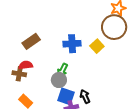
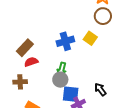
brown circle: (114, 27) -> (103, 16), size x0.7
red semicircle: (26, 65) -> (31, 62), moved
black arrow: (85, 97) -> (100, 89), moved

